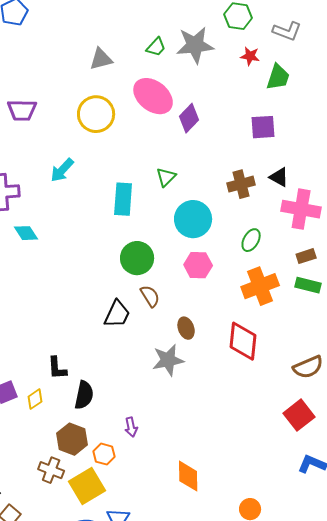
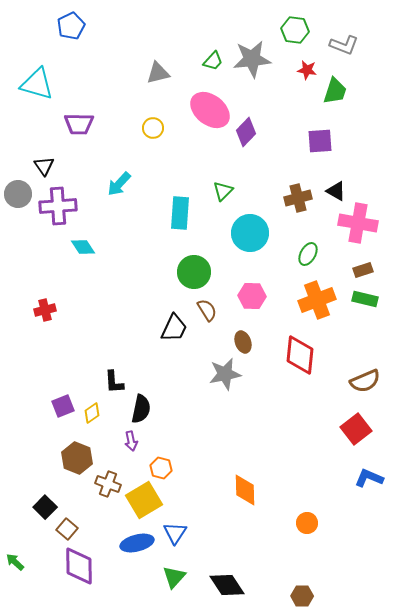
yellow circle: (96, 114) -> (153, 128), size x0.6
pink hexagon: (198, 265) -> (252, 296), moved
purple arrow: (131, 427) -> (131, 441), moved
brown hexagon: (72, 439) -> (77, 458), moved

